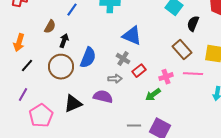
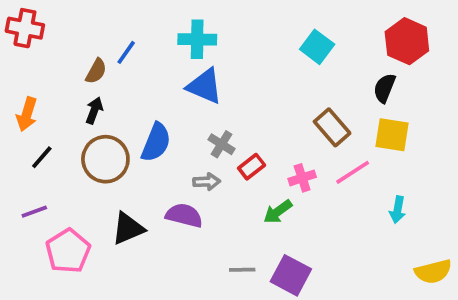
black semicircle: (193, 24) -> (384, 88), moved
brown semicircle: (50, 27) -> (96, 71), moved
blue triangle: (132, 36) -> (205, 86), moved
black arrow: (64, 41) -> (94, 110), moved
pink line: (193, 74) -> (353, 172), turned -36
purple line: (23, 95) -> (34, 212), turned 40

